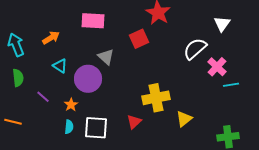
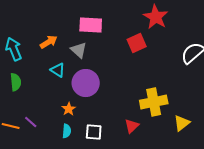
gray triangle: (106, 57) -> (79, 50), moved
purple line: (43, 97) -> (31, 122), moved
white square: (96, 128) -> (94, 132), size x0.7

